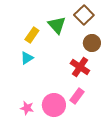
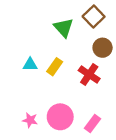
yellow rectangle: (32, 35) -> (55, 67), moved
cyan triangle: (27, 58) -> (30, 64), turned 32
pink rectangle: (77, 96) -> (92, 123), moved

